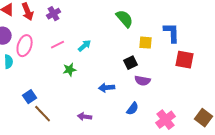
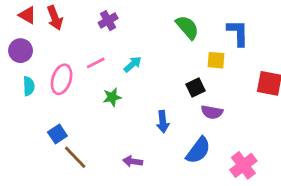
purple cross: (54, 14) -> (108, 21), moved
blue L-shape: (172, 33) -> (238, 33), moved
pink ellipse: (25, 46) -> (62, 79), moved
blue arrow: (107, 88) -> (163, 122), turned -91
blue semicircle: (133, 109) -> (198, 150), size x1.5

